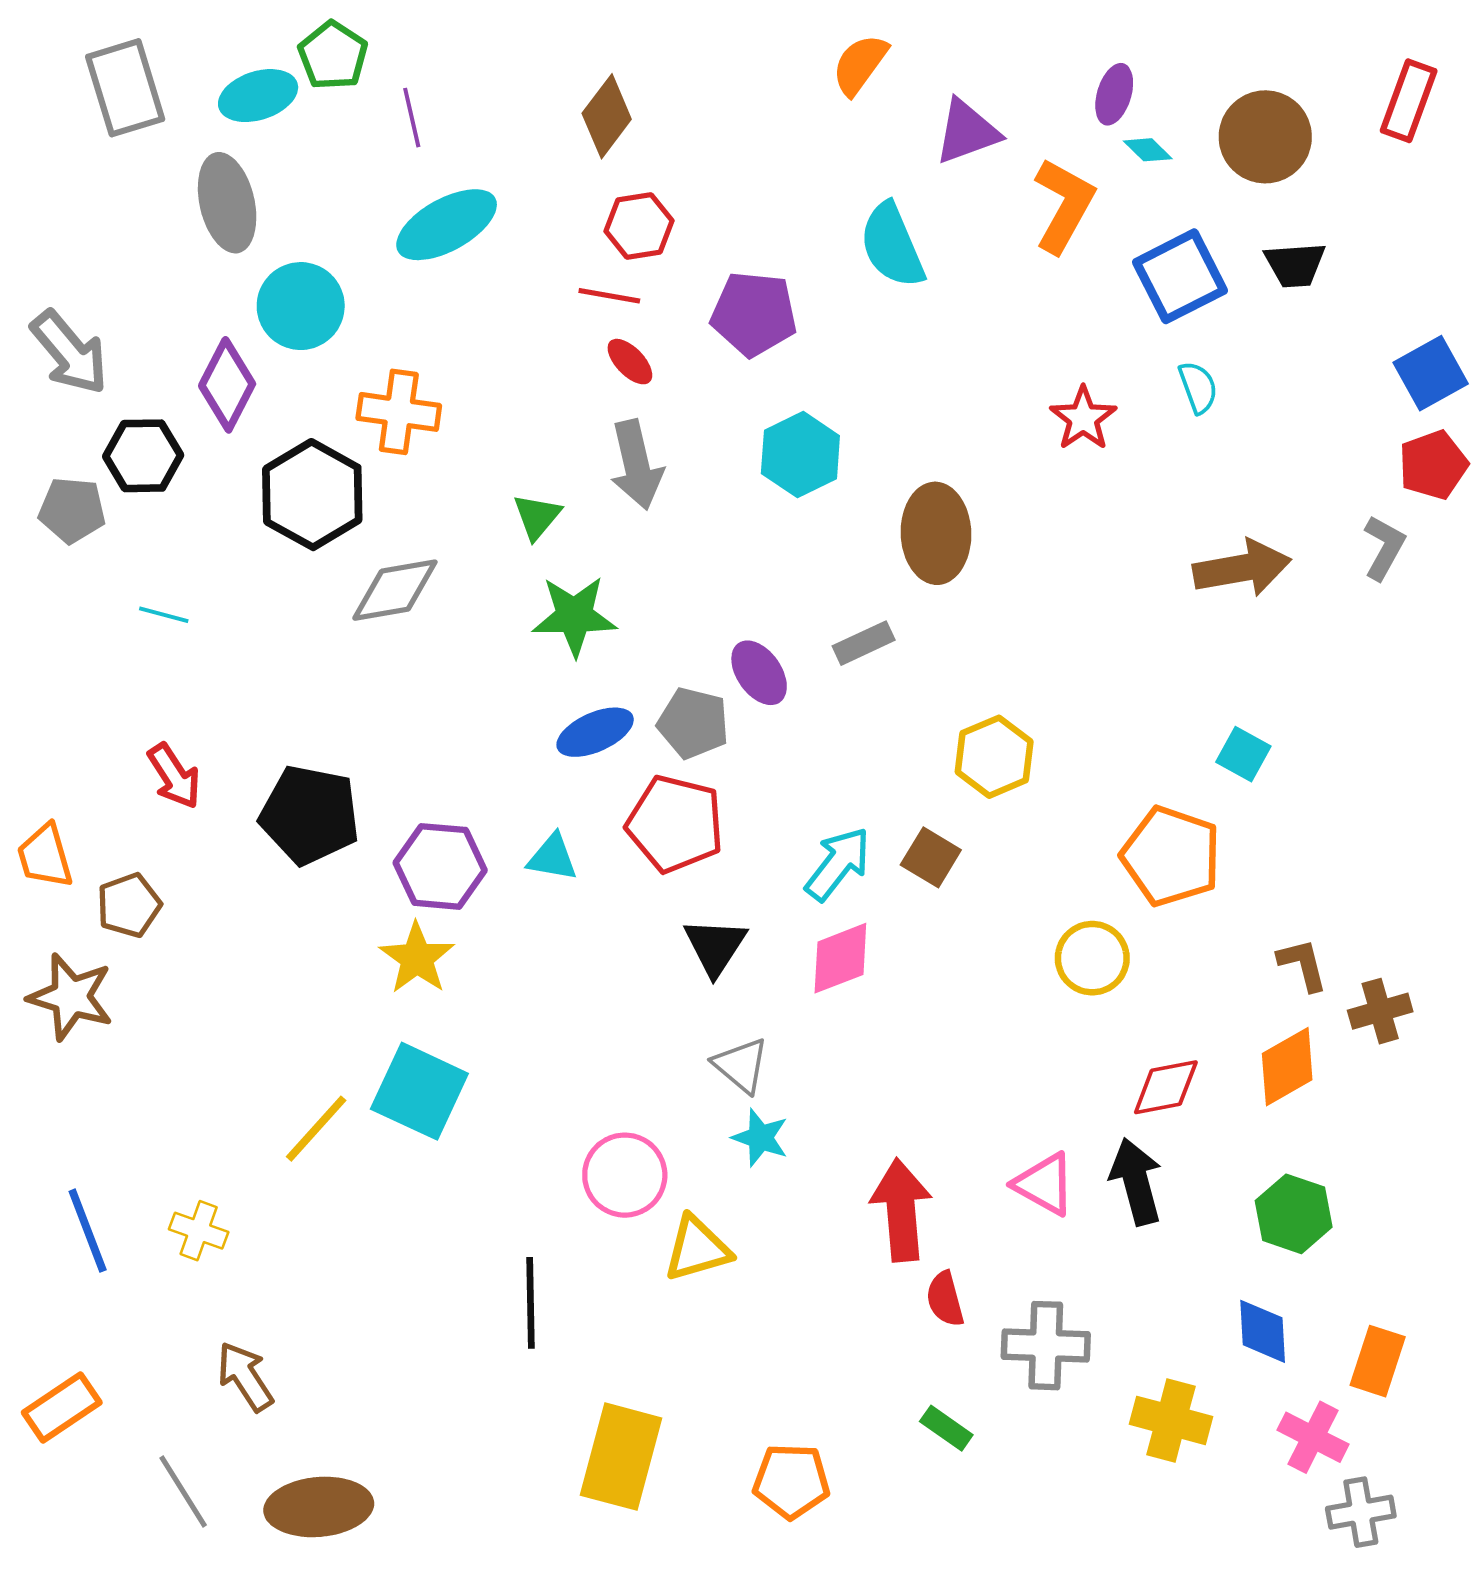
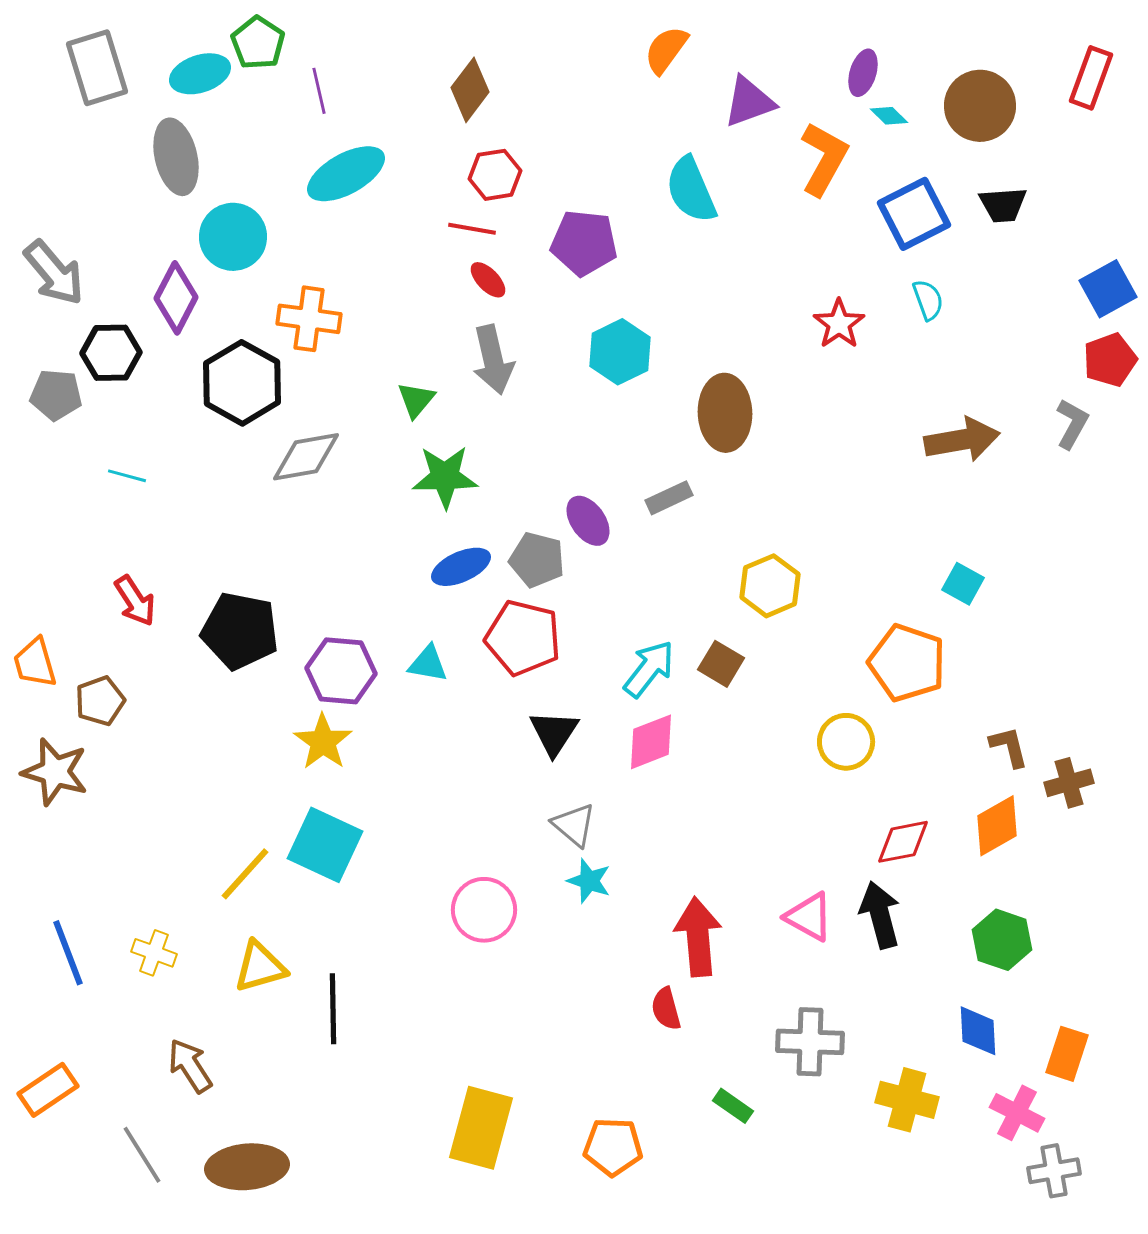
yellow triangle: (697, 1249) -> (260, 967), moved
red semicircle: (945, 1299) -> (666, 1009), moved
black line: (531, 1303) -> (333, 1009), moved

